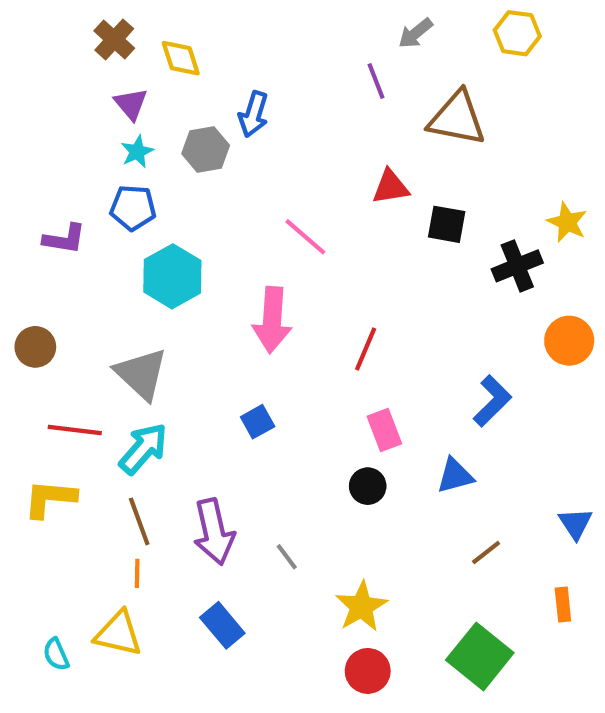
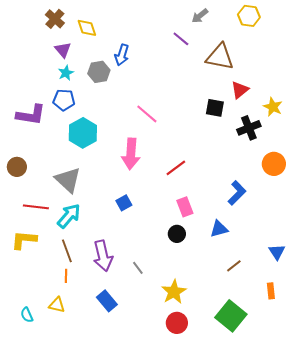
purple line: (376, 81) -> (181, 39), turned -30
red triangle: (391, 187) -> (240, 90), moved, turned -30
purple L-shape: (64, 239) -> (31, 115), size x1.4
red line: (366, 349) -> (176, 168), turned 30
yellow triangle: (118, 634) -> (57, 305), size x0.7

